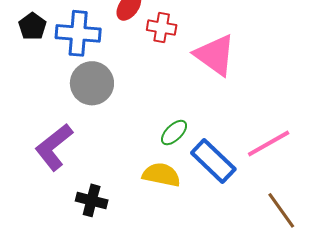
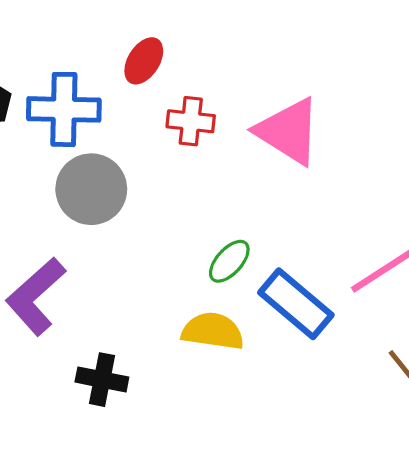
red cross: (162, 28) -> (191, 121), moved

